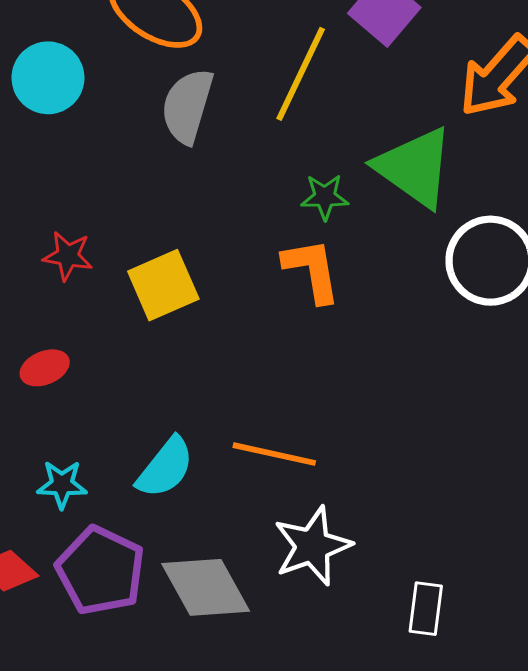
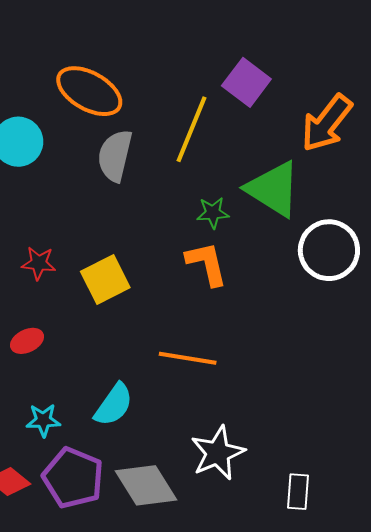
orange line: (274, 454) -> (188, 358), moved

